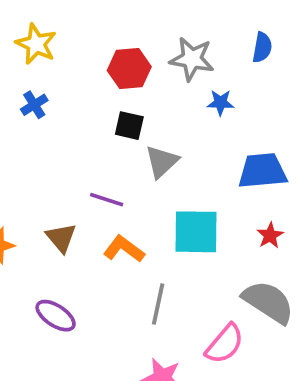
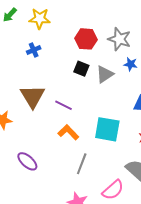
yellow star: (36, 44) -> (40, 19), turned -30
gray triangle: (162, 162) -> (105, 74), moved
brown triangle: (61, 238) -> (32, 96), moved, size x1.5

